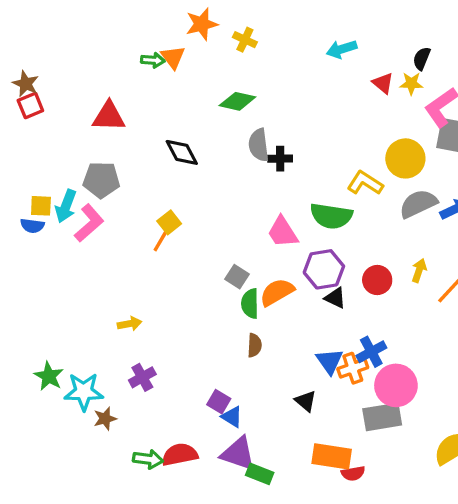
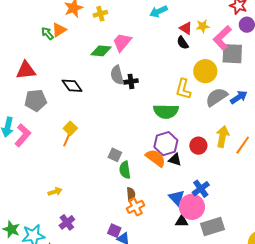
yellow cross: (245, 40) -> (100, 14), turned -32
orange triangle: (173, 57) -> (59, 30), turned 42
black semicircle: (422, 59) -> (183, 43), moved, turned -48
green arrow: (153, 60) -> (47, 33), turned -128
gray pentagon: (101, 180) -> (36, 100), moved
yellow L-shape: (365, 183) -> (183, 89), turned -100
pink trapezoid: (283, 232) -> (122, 42), moved, turned 80
yellow arrow: (419, 270) -> (222, 137), size x1.5
orange semicircle: (277, 292) -> (156, 158), moved, turned 75
orange cross: (353, 368) -> (136, 207), moved
pink circle: (396, 385) -> (192, 207), moved
black triangle: (306, 401) -> (182, 221), moved, turned -32

